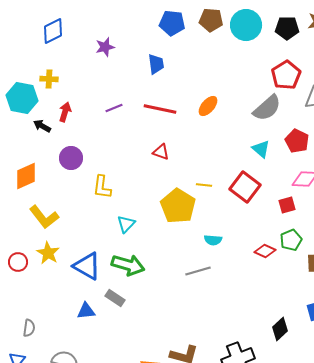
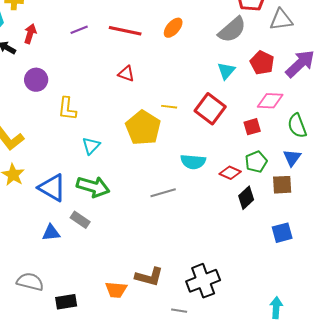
cyan triangle: (261, 149) -> (226, 71), turned 30
cyan semicircle: (213, 240) -> (193, 162), moved, size x1.4
black diamond: (280, 329) -> (246, 198), moved

